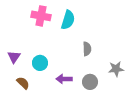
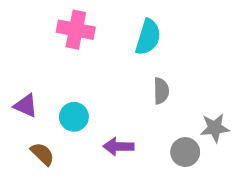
cyan semicircle: (68, 20) -> (148, 37), moved
purple triangle: (14, 57) -> (26, 106), turned -40
gray circle: (90, 82) -> (185, 152), moved

